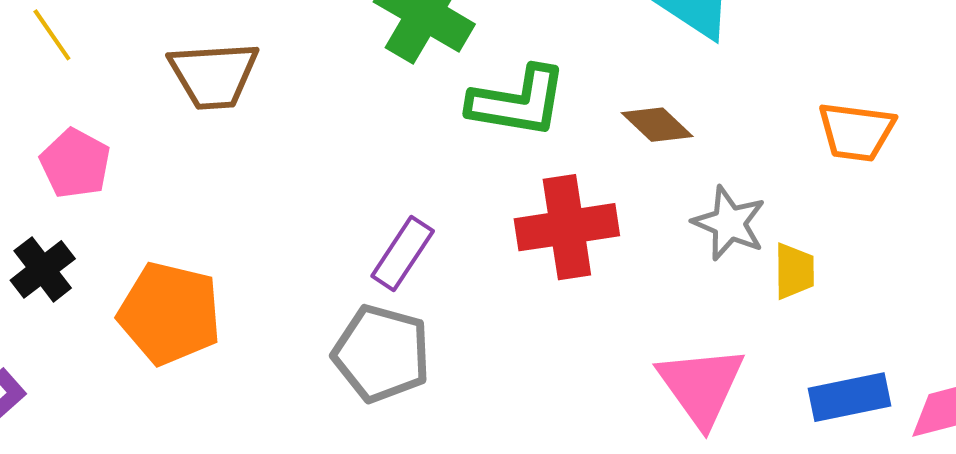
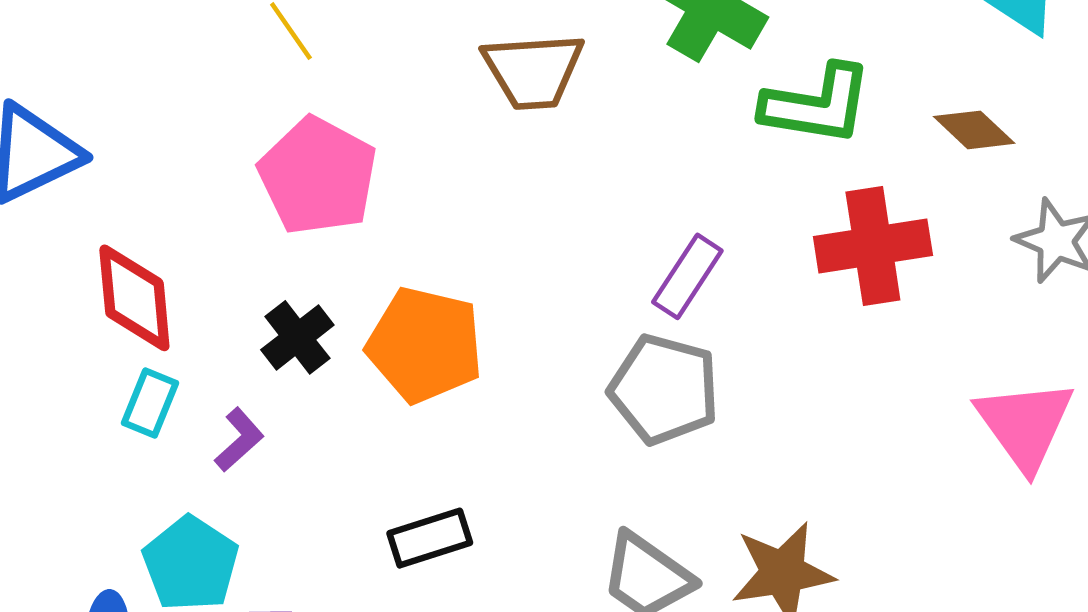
brown trapezoid: (214, 75) -> (533, 71), moved
pink pentagon: (75, 163) -> (318, 176), size x1.5
black cross: (43, 269) -> (297, 337), moved

